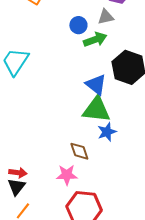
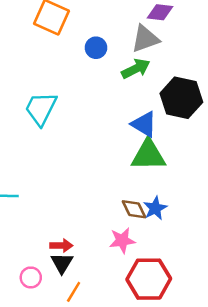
gray triangle: (106, 17) -> (145, 39), size x1.4
blue circle: (78, 25) -> (96, 48), moved
blue star: (107, 132) -> (155, 208), moved

